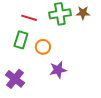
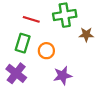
brown star: (83, 13) -> (86, 35), moved
purple cross: (15, 79) -> (16, 73), moved

